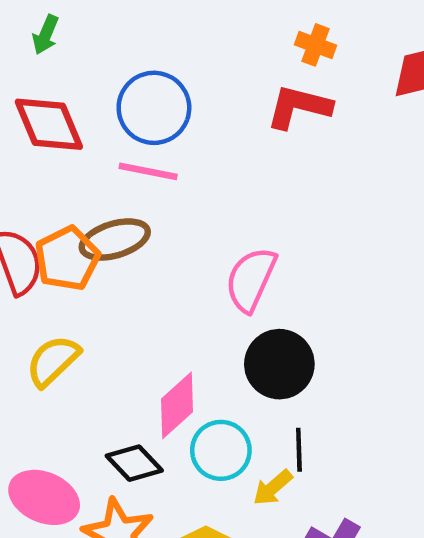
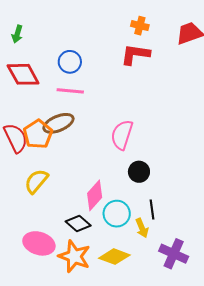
blue circle: (154, 108) -> (70, 62), size x0.7
black circle: (279, 364) -> (139, 172), size x0.7
yellow arrow: (273, 488) -> (142, 228), turned -66

